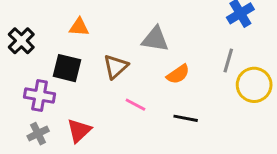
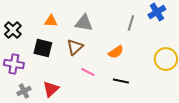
gray triangle: (155, 39) -> (84, 23), moved
gray line: (228, 61) -> (131, 23), moved
purple cross: (40, 96) -> (14, 64), moved

